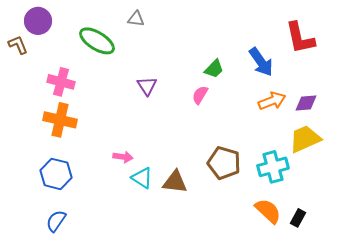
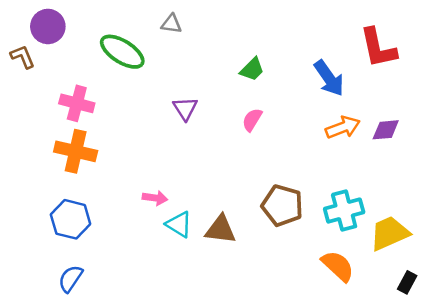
green trapezoid: (214, 69) -> (252, 69), moved
yellow trapezoid: (305, 139) -> (389, 233), moved
black rectangle: (298, 218) -> (407, 282), moved

